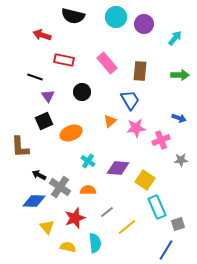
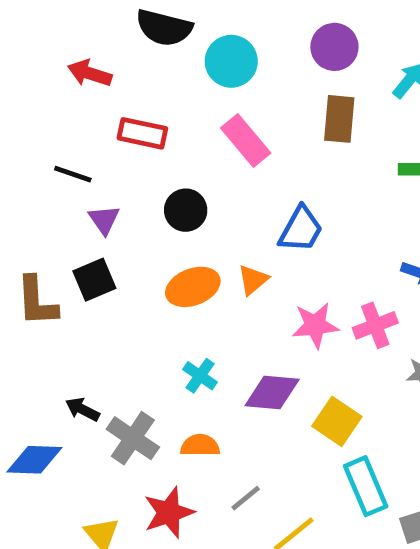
cyan circle: (116, 17) -> (231, 61), moved
brown rectangle: (140, 71) -> (339, 119), moved
blue trapezoid: (130, 100) -> (301, 229), turned 60
pink star: (136, 128) -> (315, 325), moved
orange ellipse: (71, 133) -> (193, 287), moved
brown L-shape: (20, 147) -> (37, 301), moved
blue diamond: (34, 201) -> (34, 460), moved

